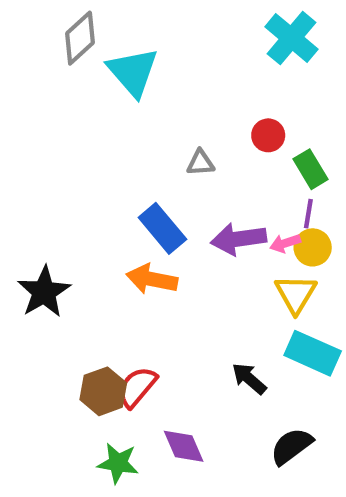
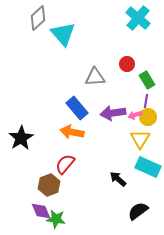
gray triangle: (200, 163) -> (95, 77), size x1.5
red semicircle: (137, 387) -> (65, 164), moved
purple diamond: (184, 446) -> (41, 211), moved

